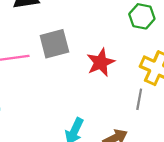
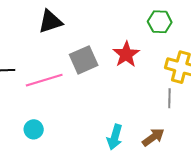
red star: (101, 62) -> (126, 54), moved

